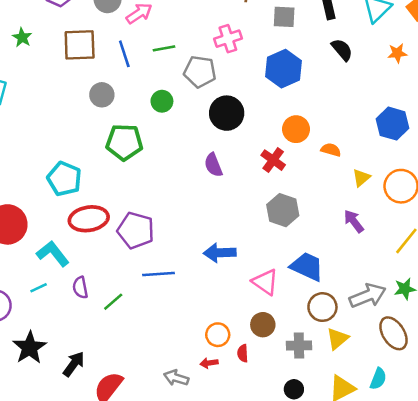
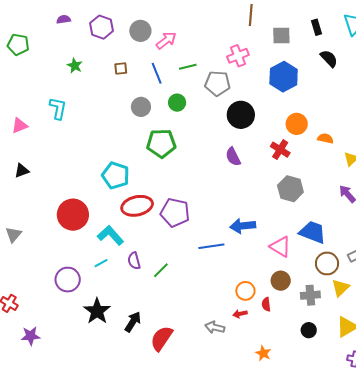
brown square: (80, 45) -> (121, 68), size x0.5
green circle: (162, 101) -> (177, 103), moved
blue line: (158, 274) -> (211, 246), moved

